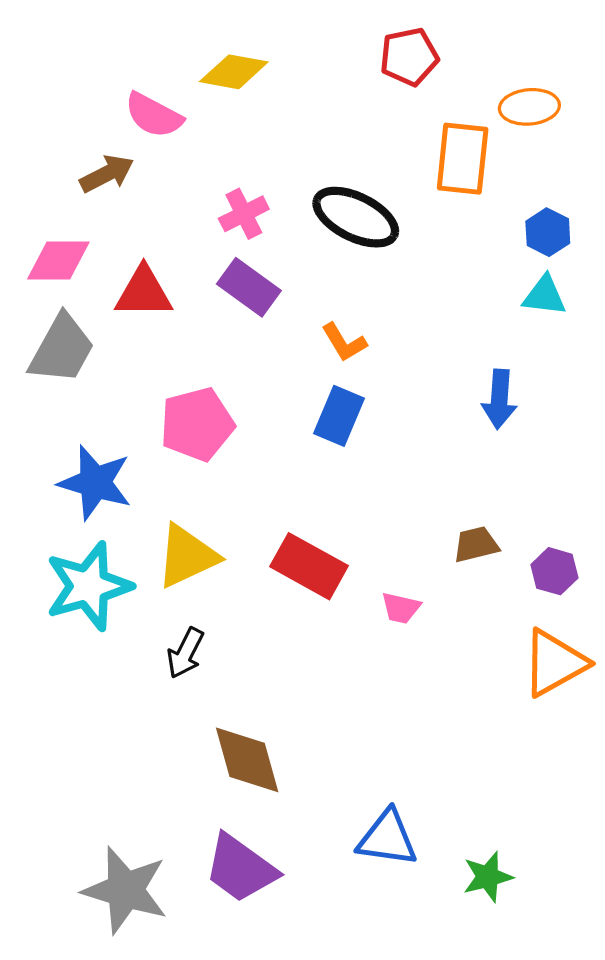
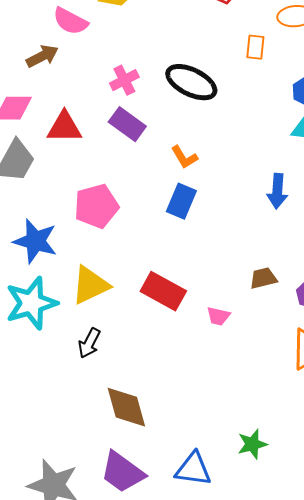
orange rectangle: (463, 159) -> (255, 47), size x0.6
blue triangle: (387, 838) -> (193, 469), moved
green star: (488, 877) -> (252, 444), moved

